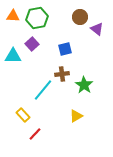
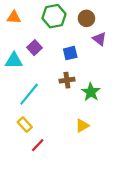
green hexagon: (37, 18) -> (54, 16), moved
purple triangle: (97, 29) -> (99, 39), moved
cyan line: (43, 90) -> (29, 94), moved

